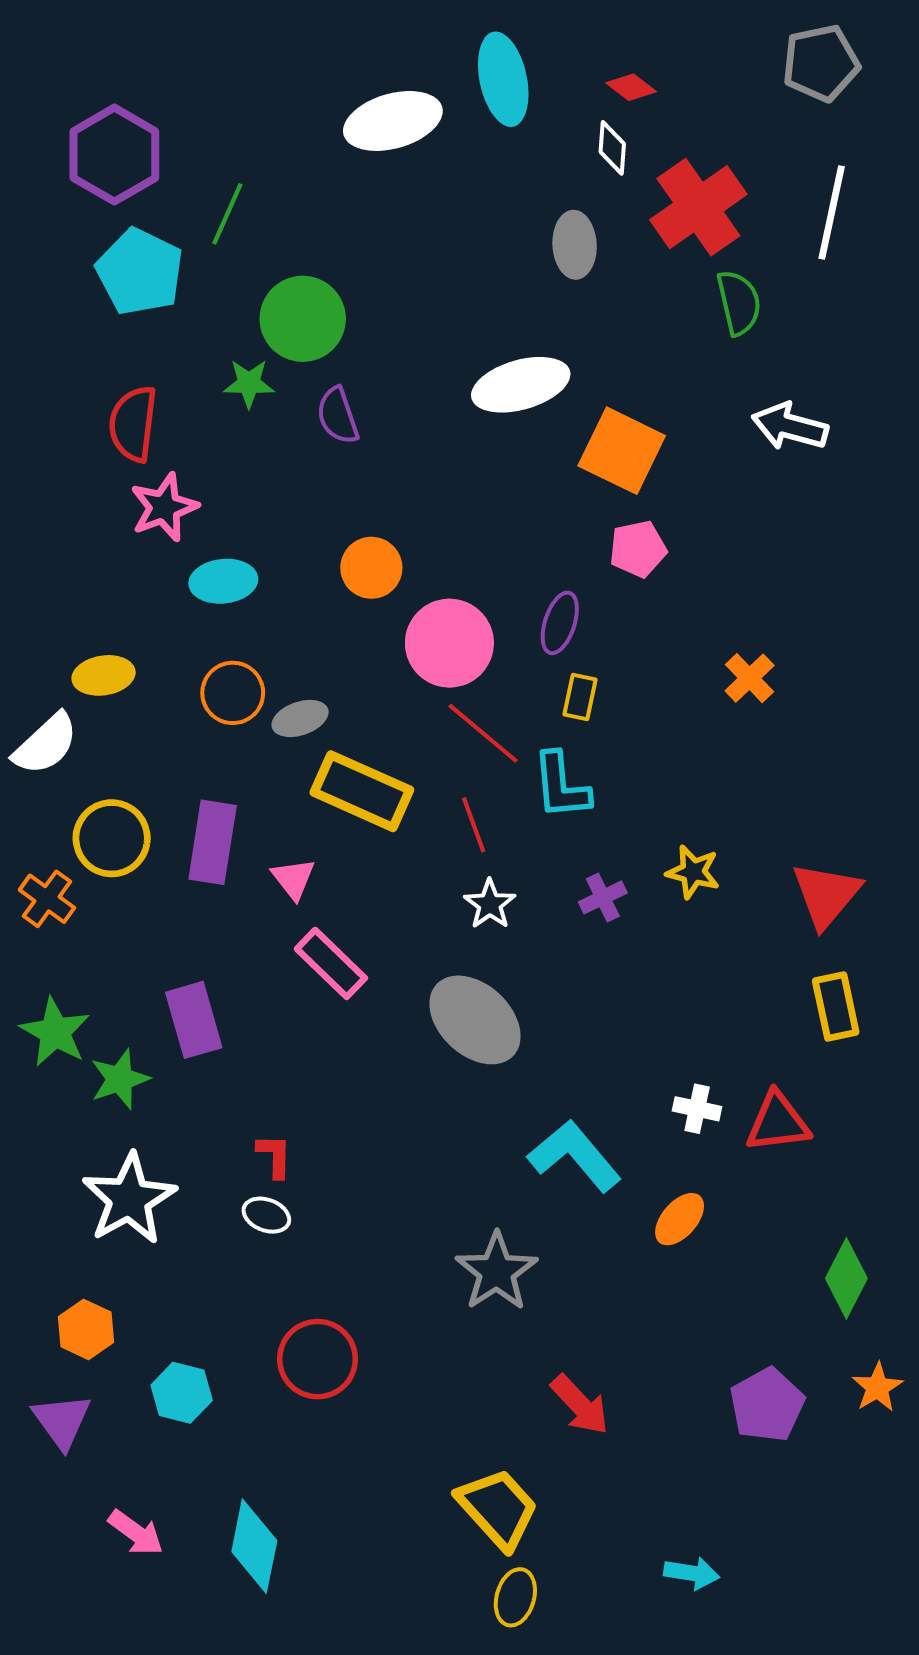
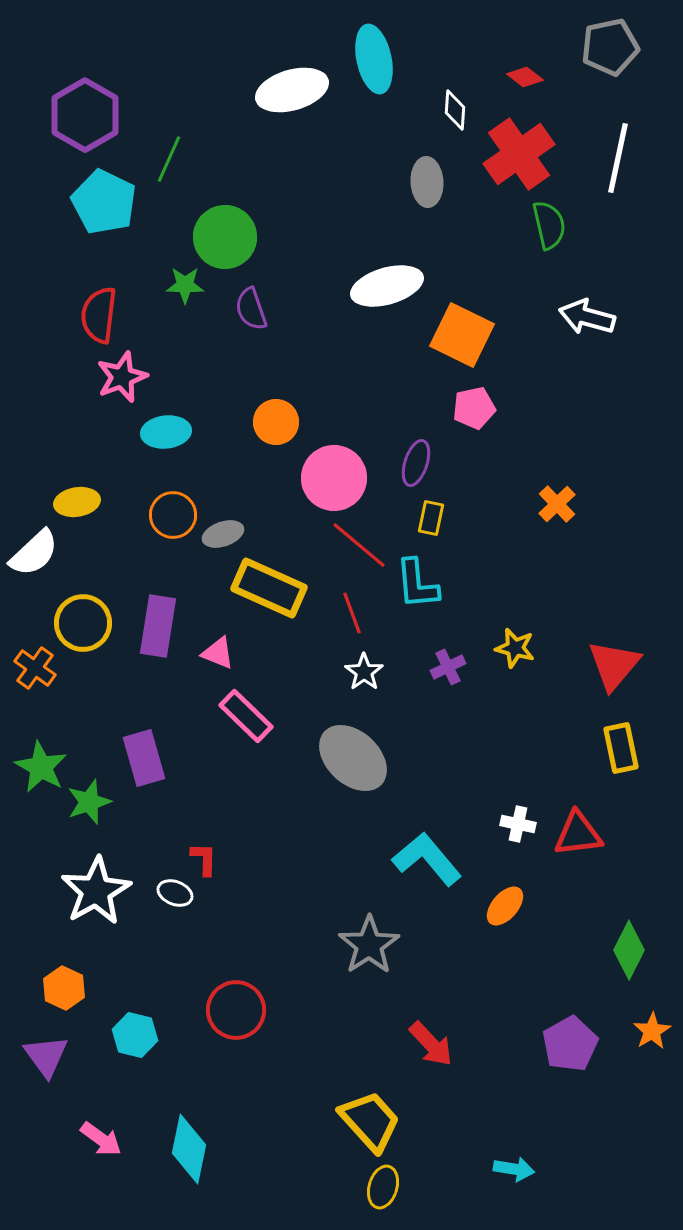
red diamond: (631, 87) -> (525, 77), moved
pink triangle: (293, 879) -> (218, 653), turned -30
white ellipse: (266, 1215) -> (175, 893), moved

